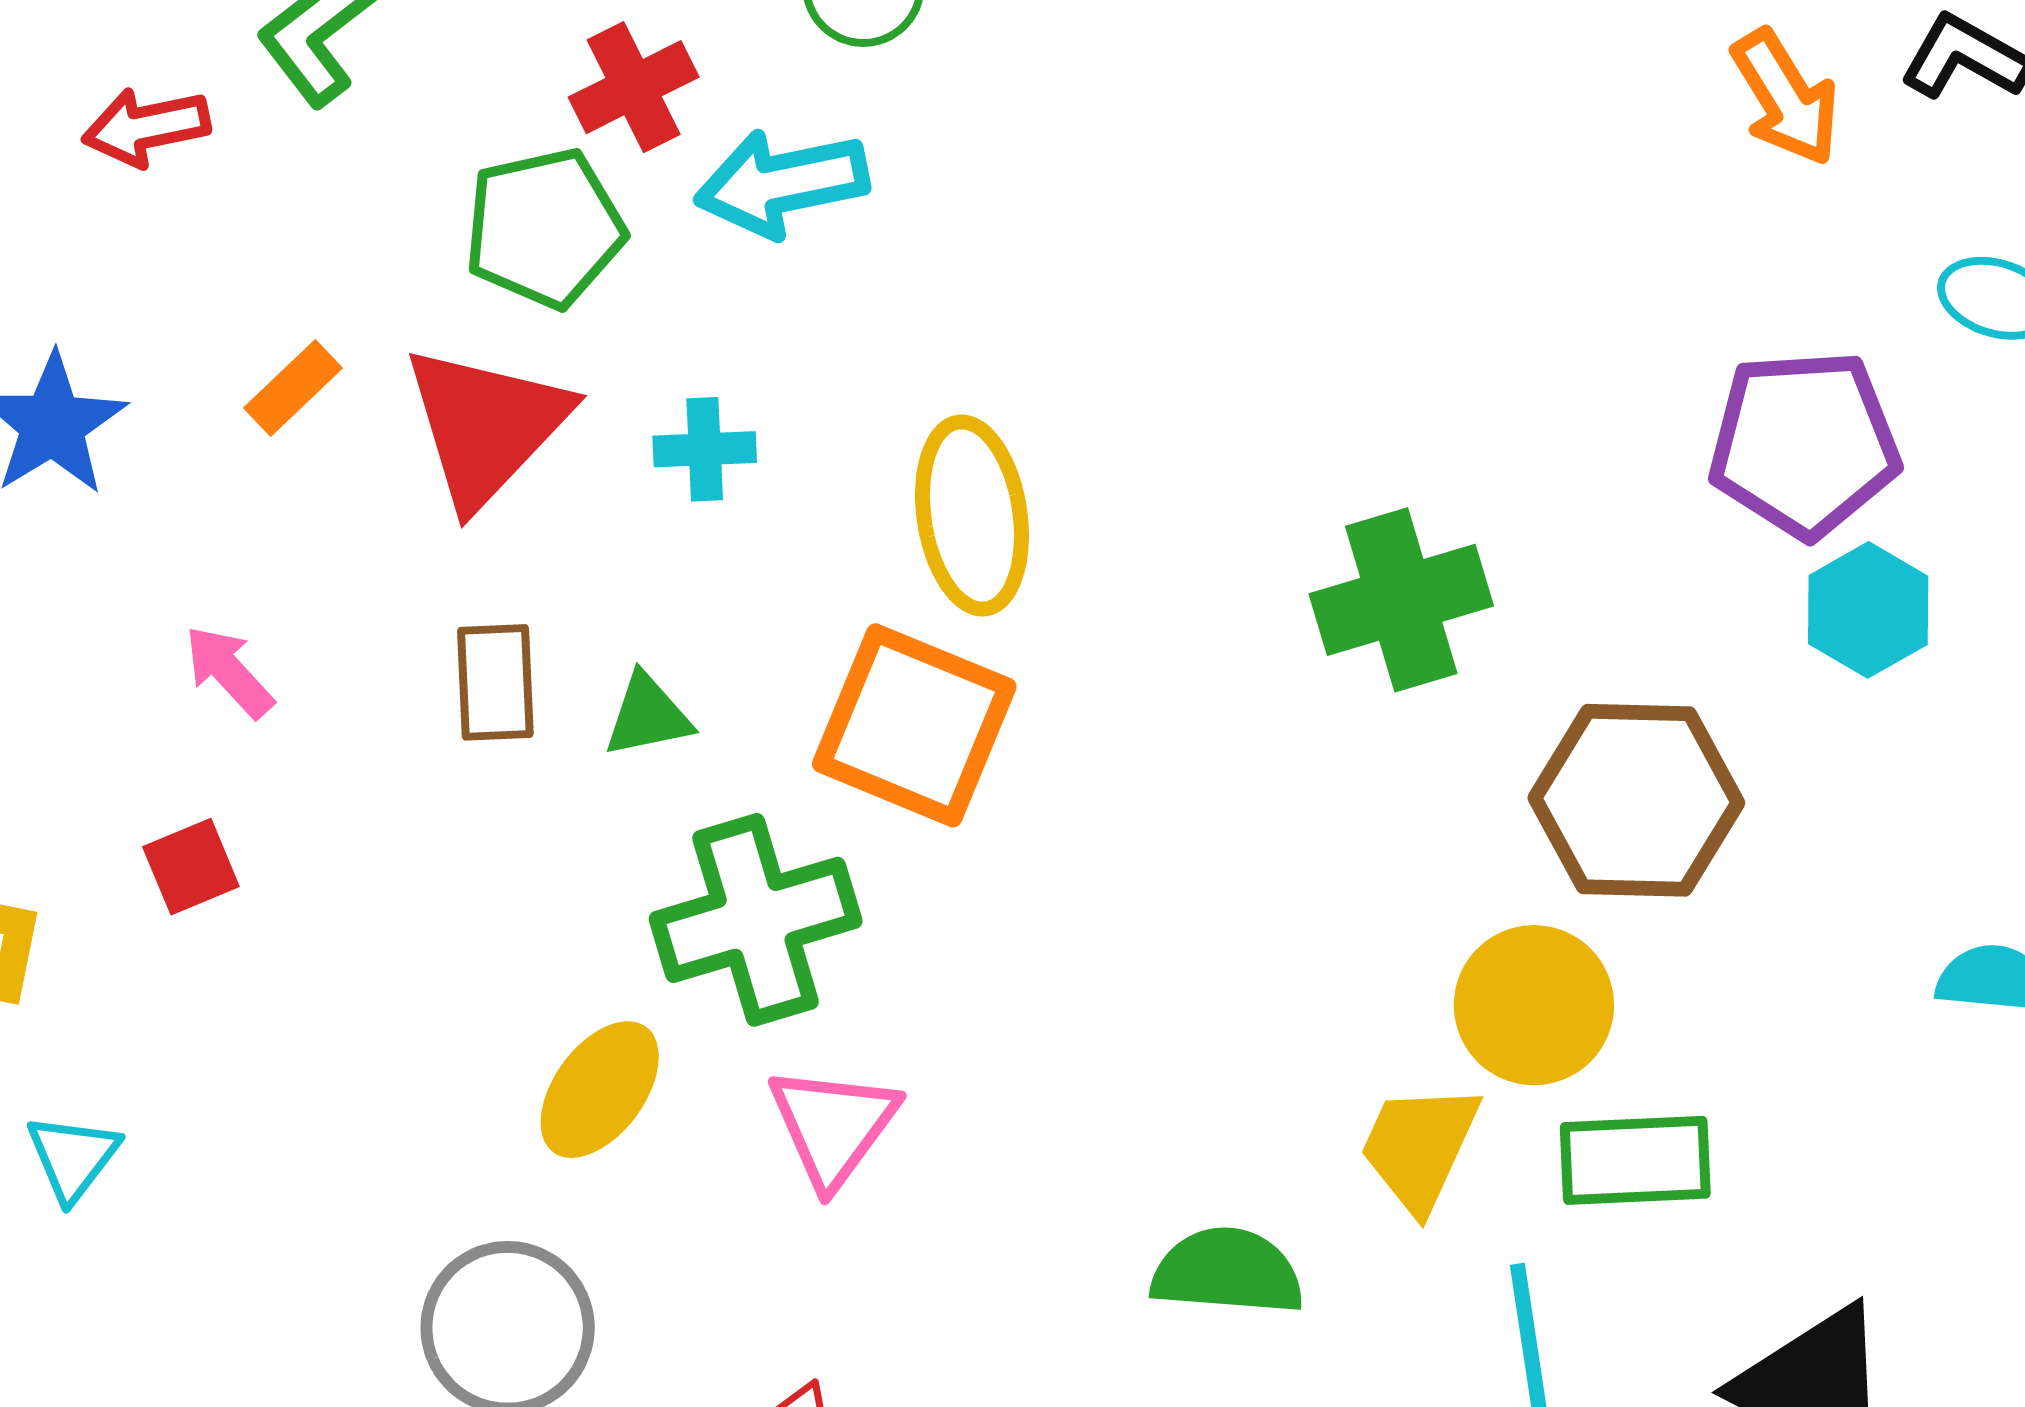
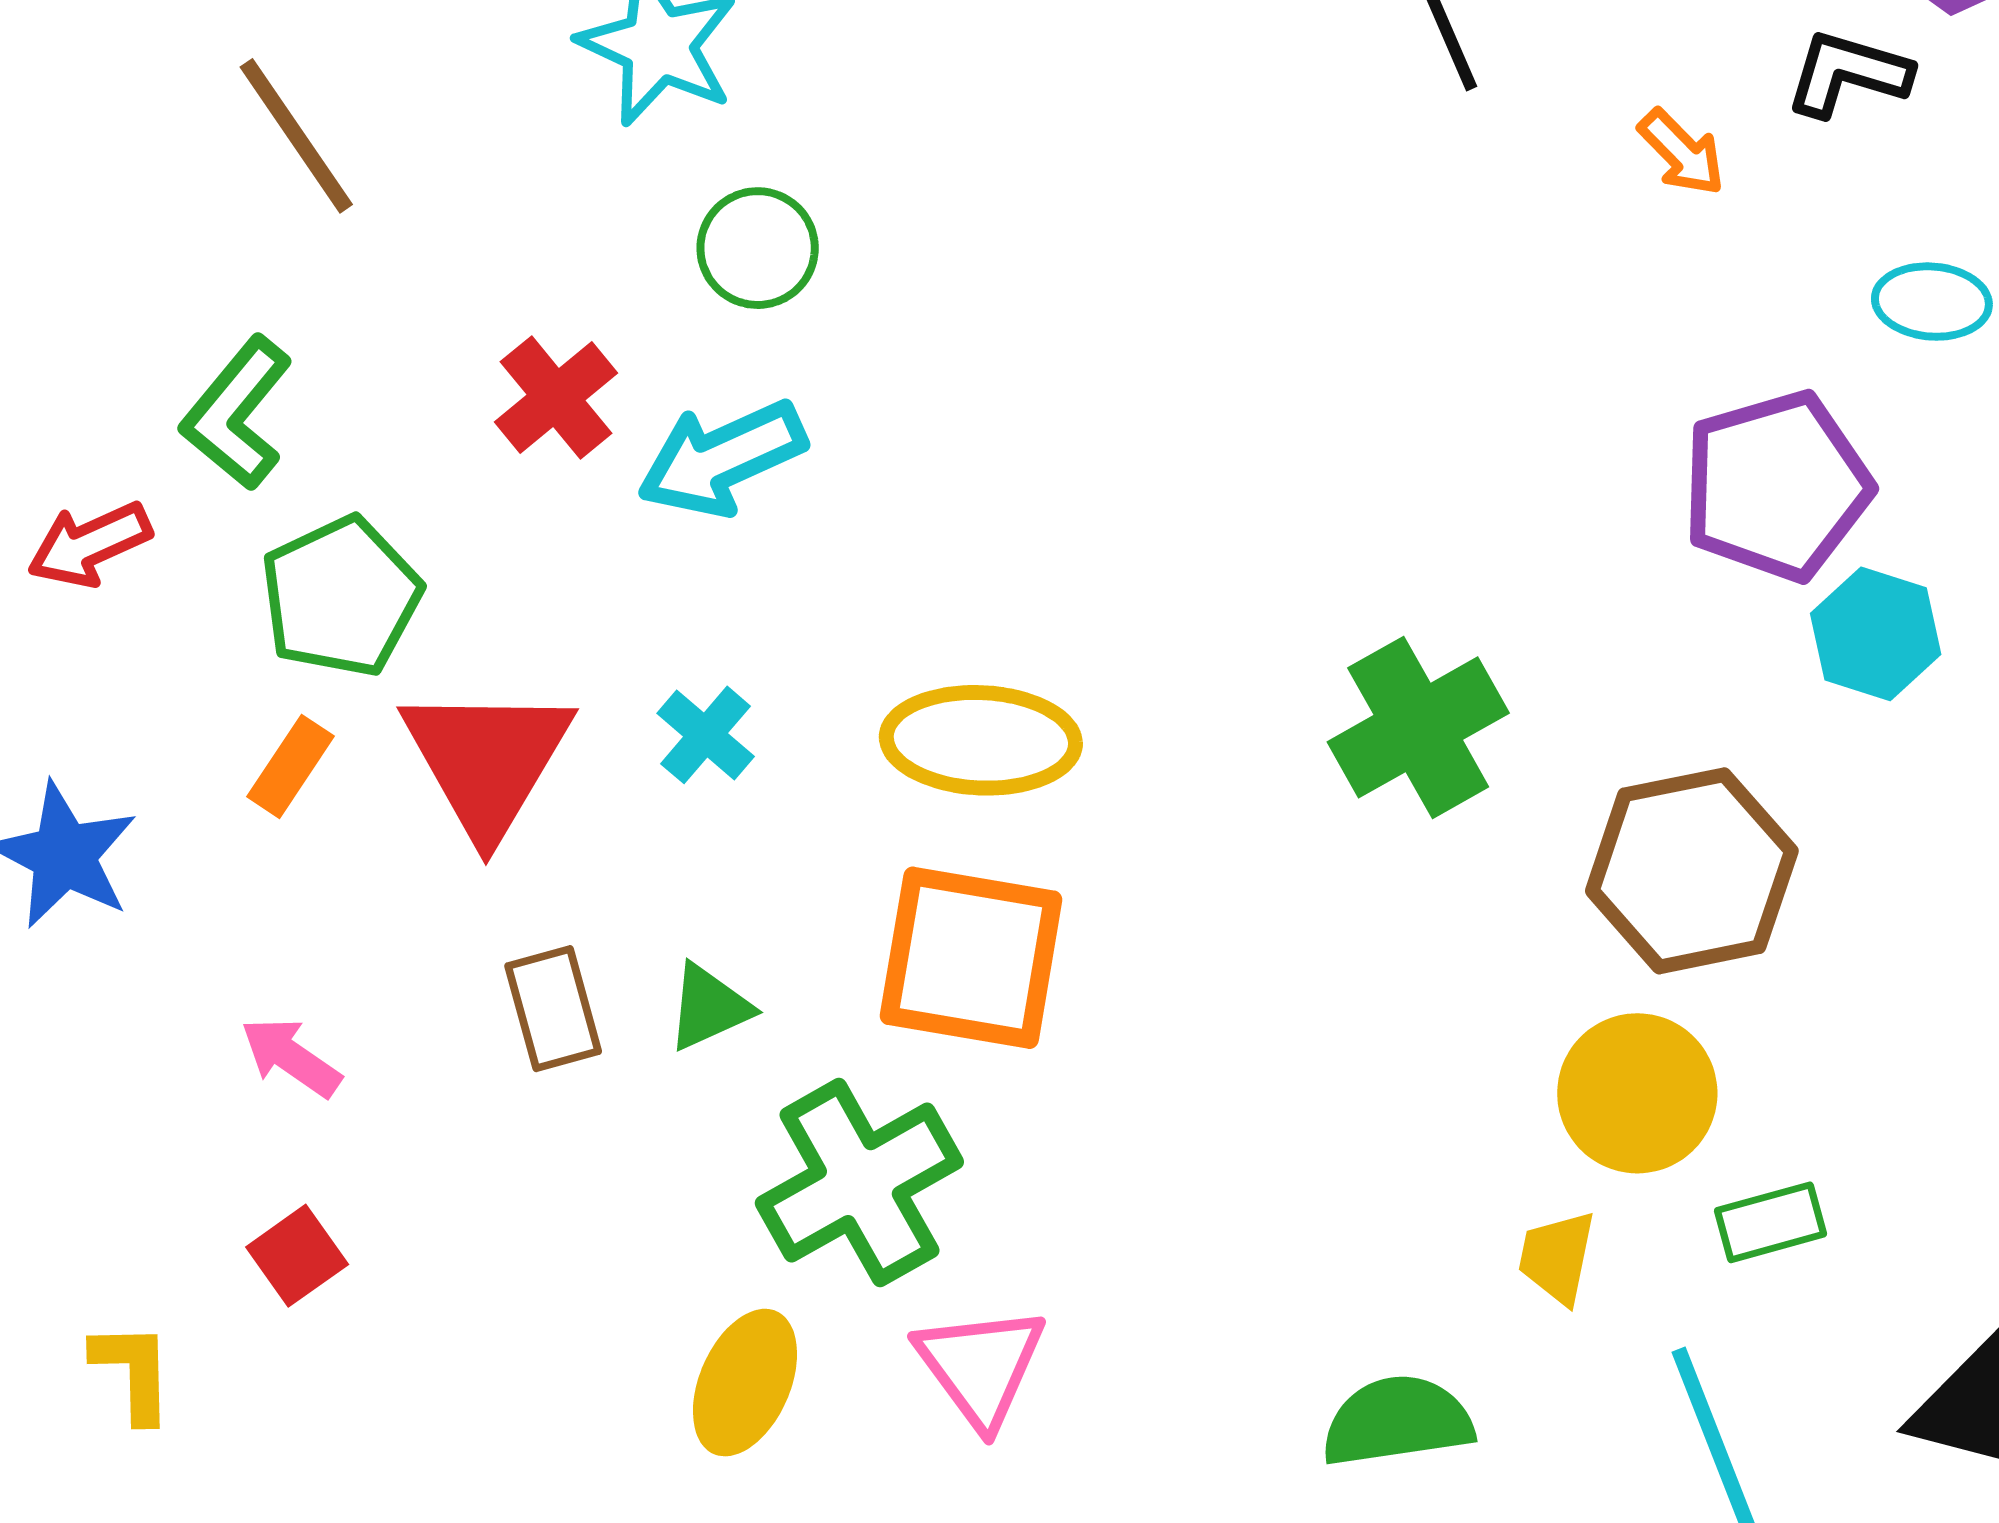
orange arrow: (1786, 98) -> (1682, 152), size x0.7
green pentagon: (544, 228) -> (341, 597), moved
cyan cross: (705, 449) -> (706, 735), turned -34
yellow ellipse: (972, 515) -> (981, 740), turned -66
yellow trapezoid: (1419, 1147) -> (1557, 1257), size x0.7
green rectangle: (1635, 1160) -> (1771, 1222), size x0.7

